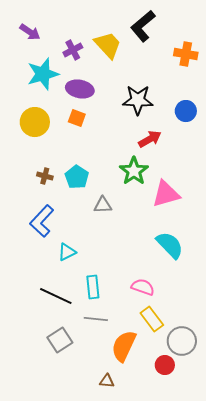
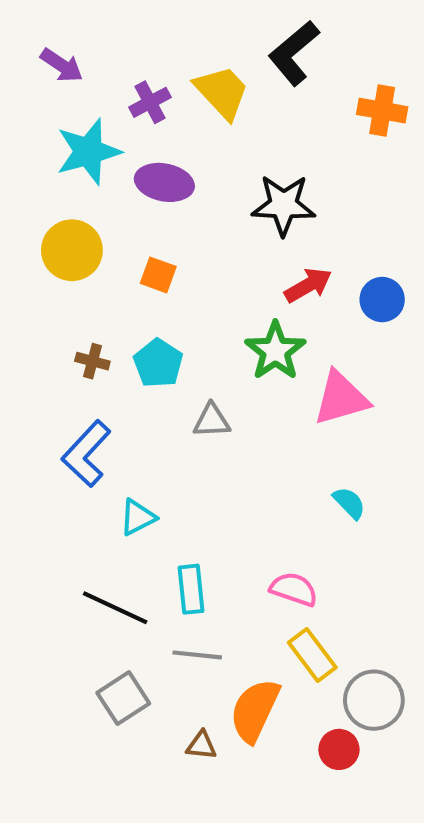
blue circle: (186, 111) -> (382, 300), moved
orange square: (77, 118) -> (158, 275), moved
cyan semicircle: (170, 245) -> (349, 503), size x0.6
brown triangle: (107, 381) -> (201, 745), moved

